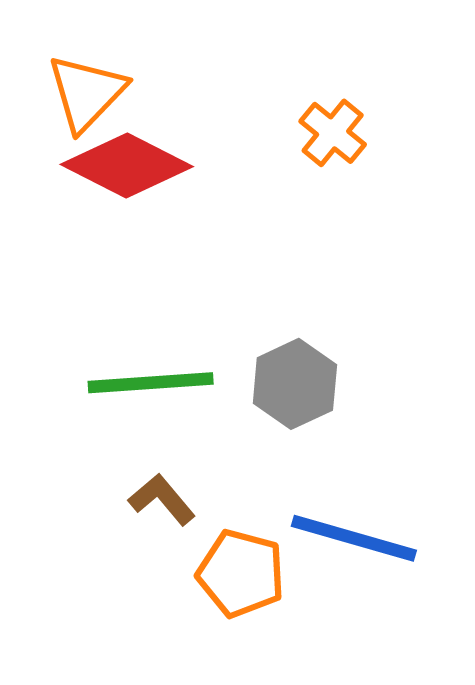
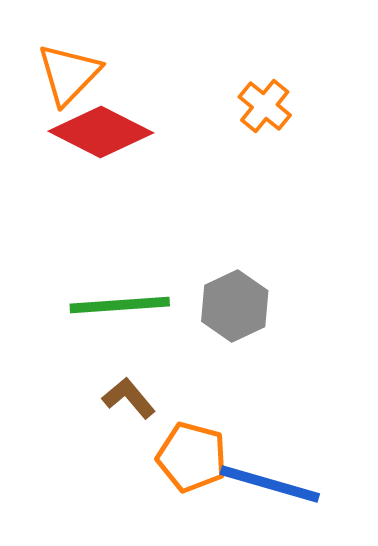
blue line: (354, 538) -> (270, 484), moved

